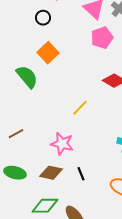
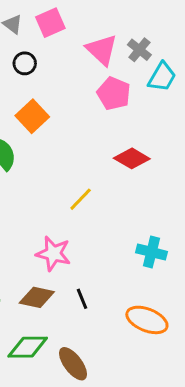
pink pentagon: (102, 38) -> (114, 94), turned -30

